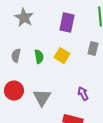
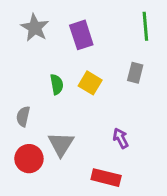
purple rectangle: (67, 23) -> (81, 35), moved, turned -30
gray semicircle: (16, 56) -> (23, 116), moved
red circle: (14, 91) -> (29, 159), moved

